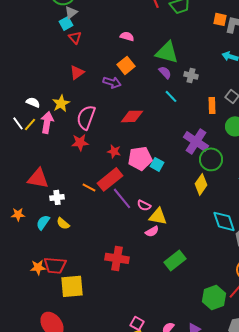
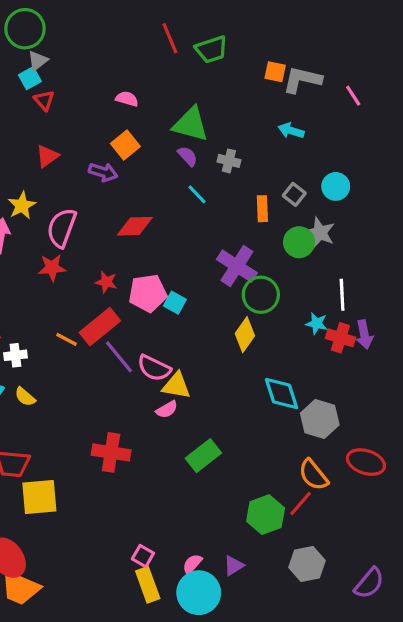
pink semicircle: (144, 205) -> (154, 368), size x1.5

